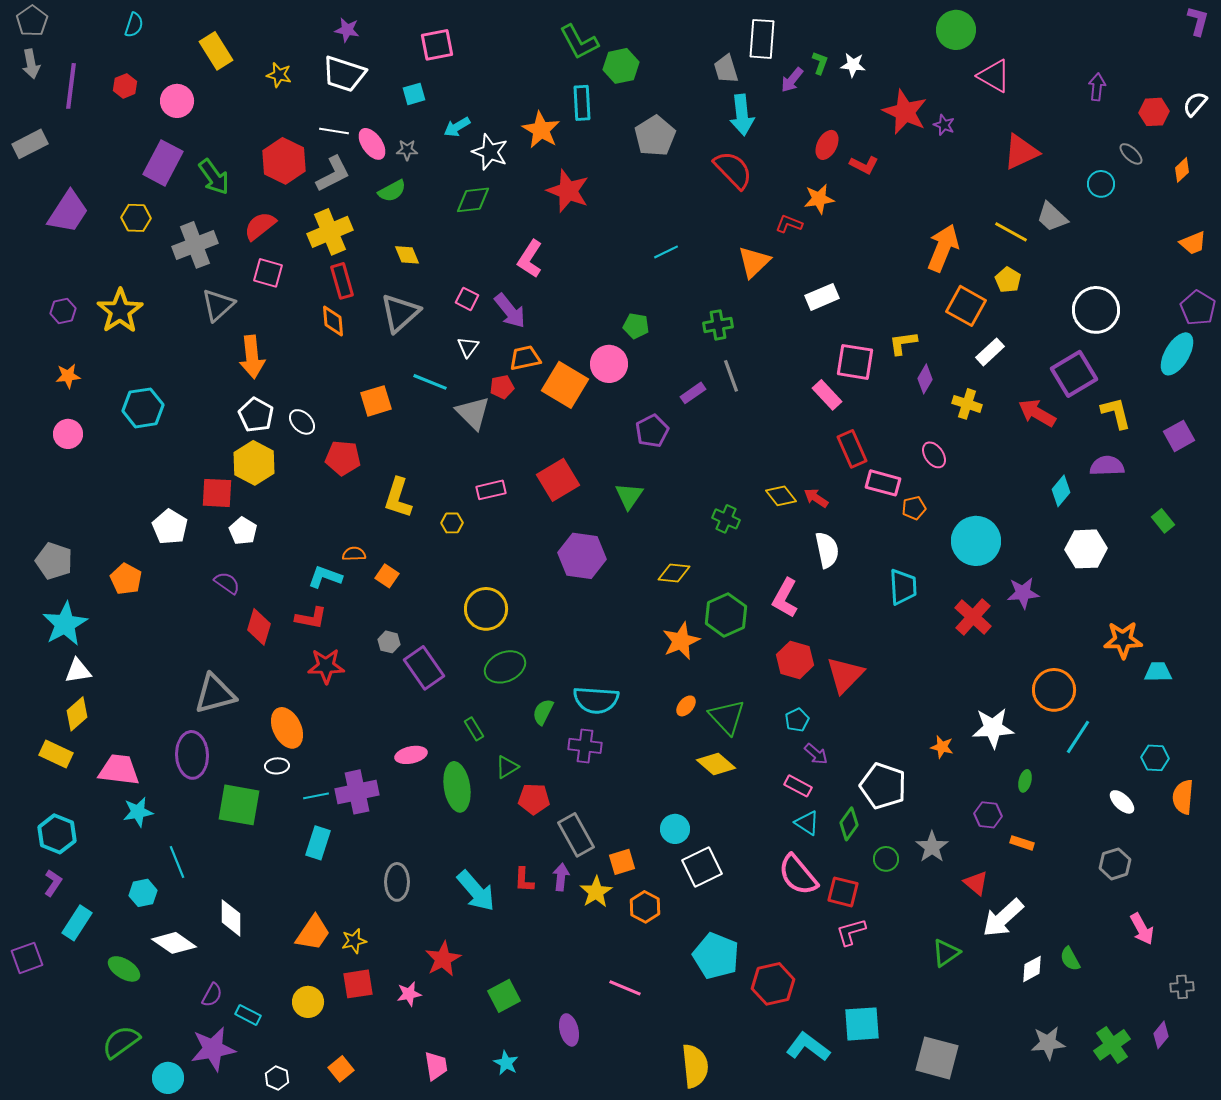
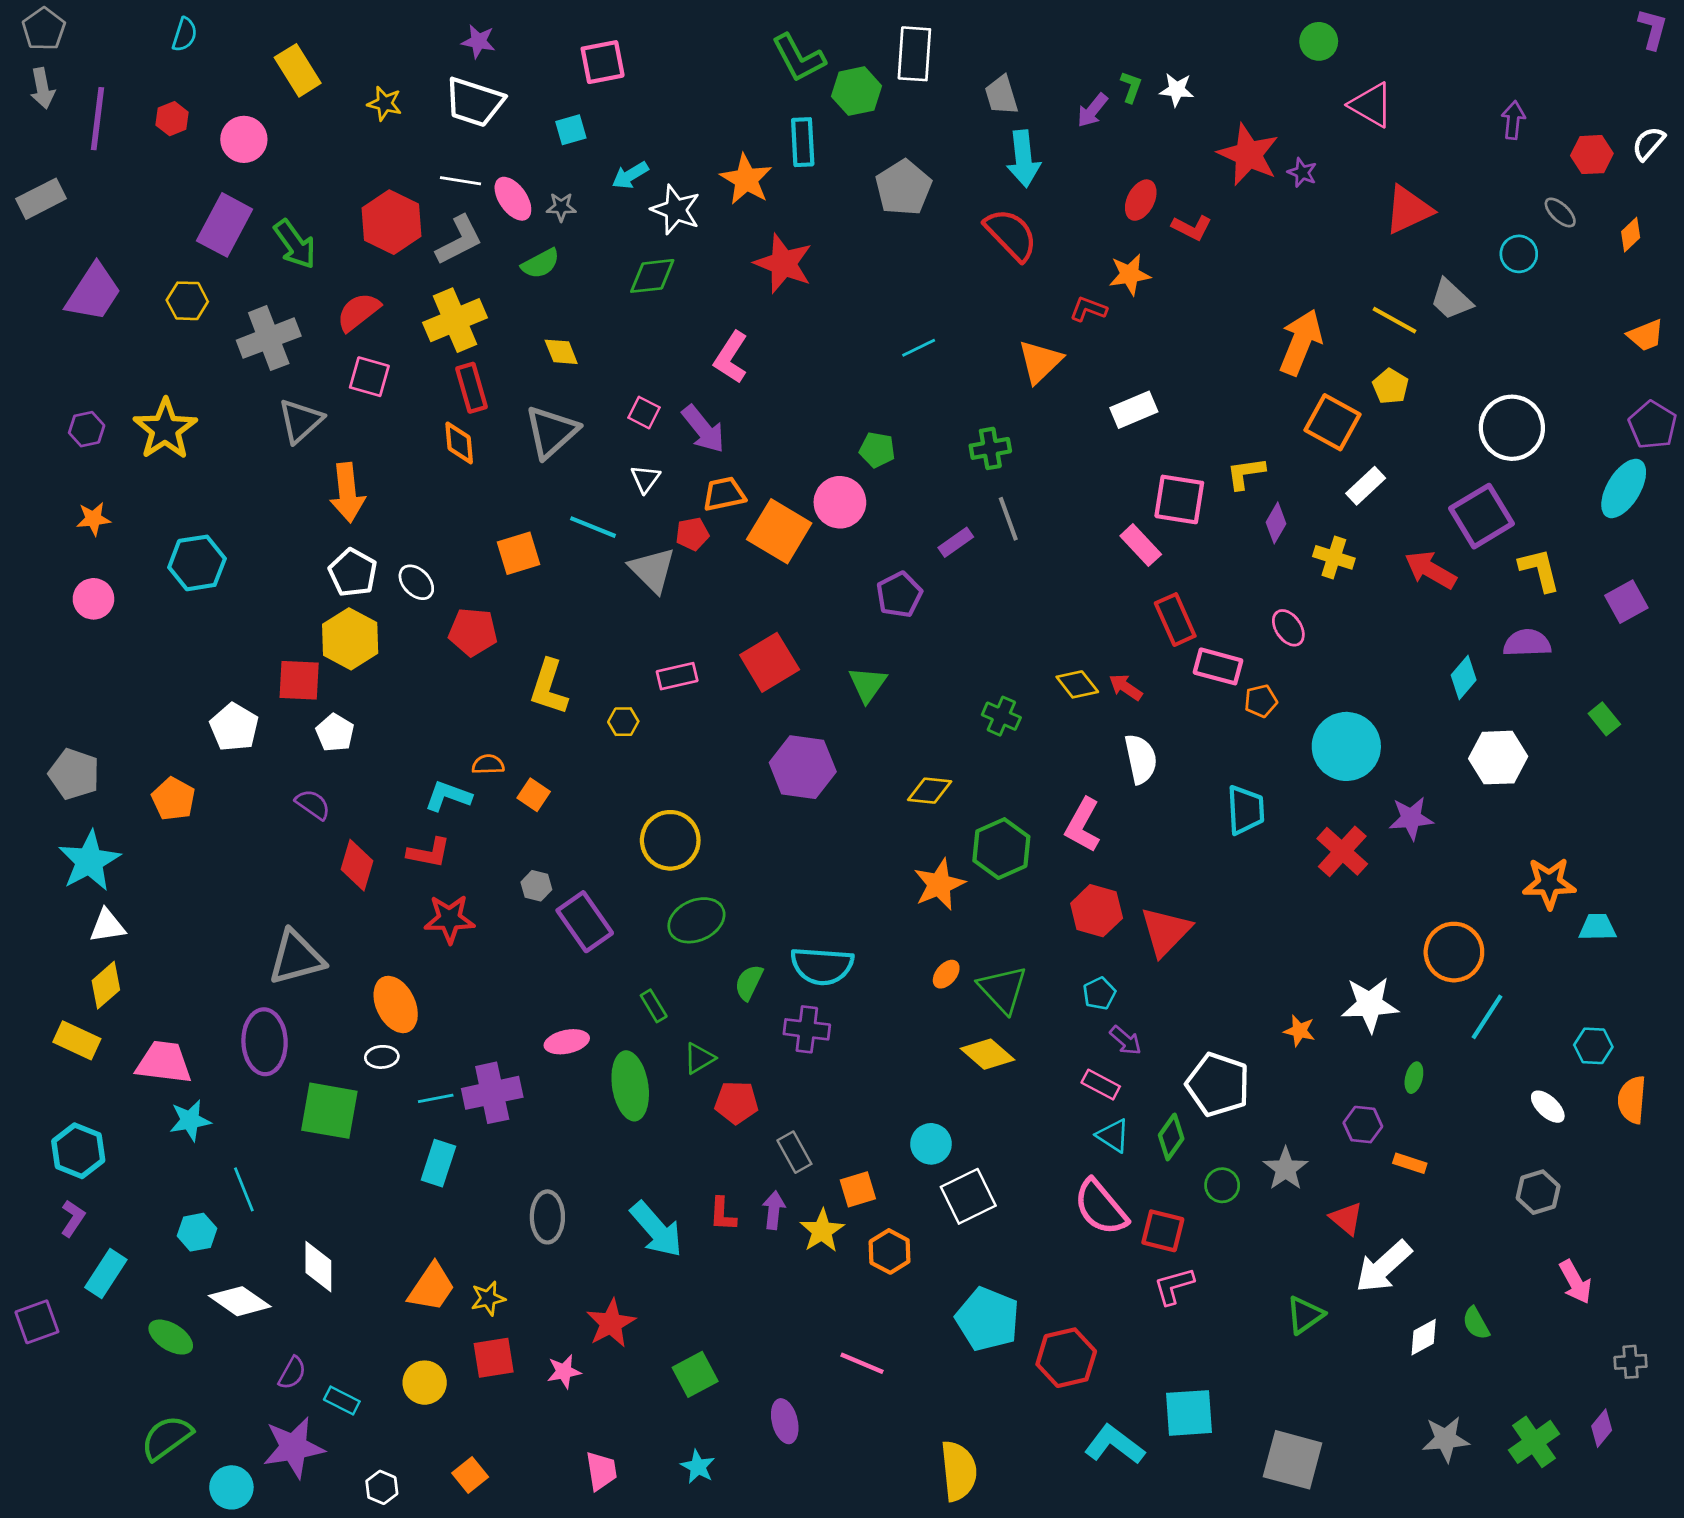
green circle: (956, 30) -> (1319, 41), size x0.7
white rectangle: (762, 39) -> (914, 54), moved
gray rectangle: (576, 835) -> (794, 1152), size x0.7

